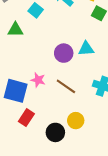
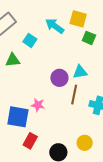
brown line: (66, 86) -> (74, 95), moved, turned 72
yellow circle: (76, 121) -> (85, 143), moved

